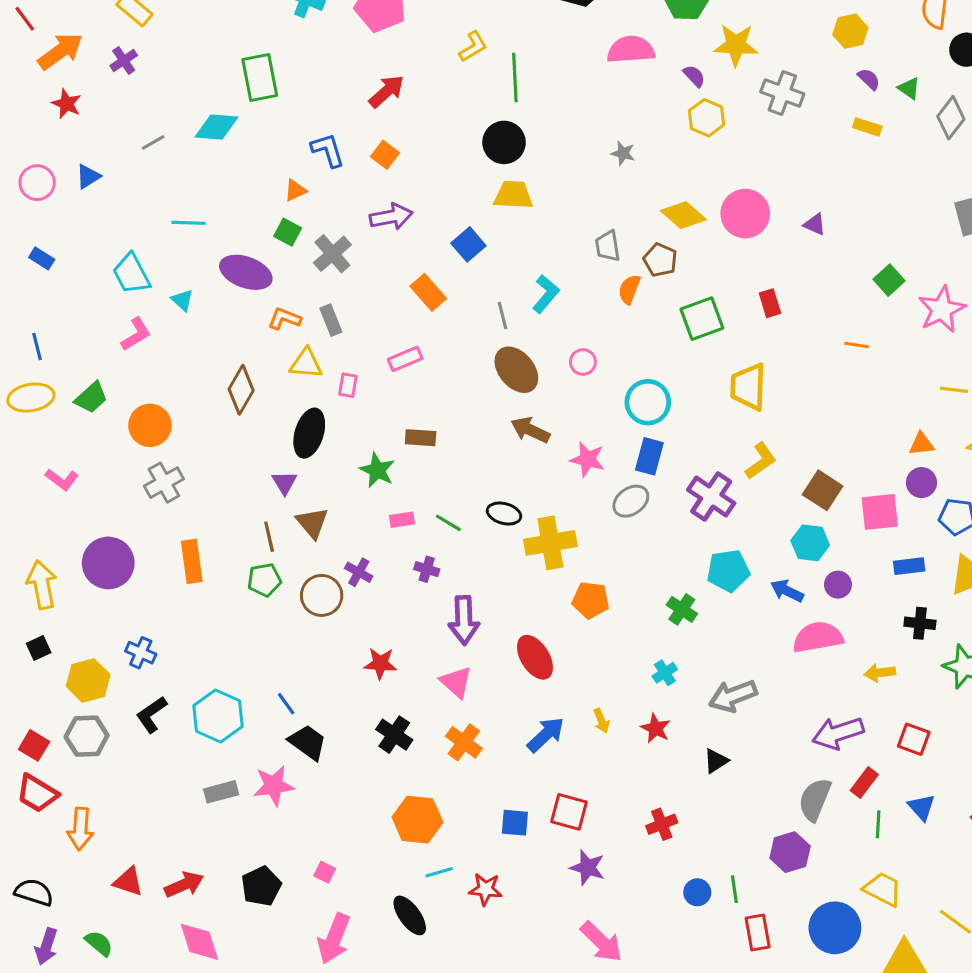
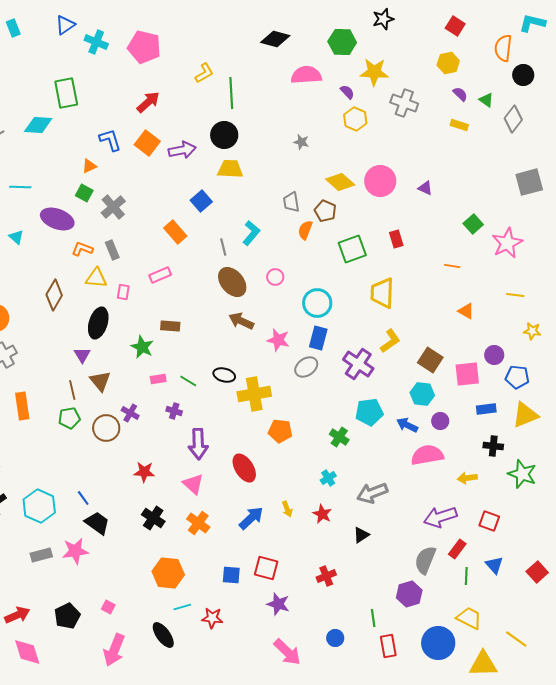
orange square: (385, 155) -> (147, 143), size x1.4
purple arrow: (391, 217) -> (182, 150), moved
orange triangle: (921, 444) -> (466, 311), moved, turned 36
blue circle: (697, 892) -> (335, 638), moved

